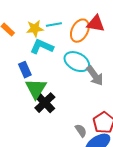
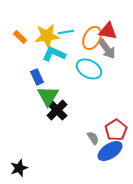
yellow star: (35, 29) -> (47, 36), size x1.4
gray arrow: (95, 76) -> (107, 49), moved

